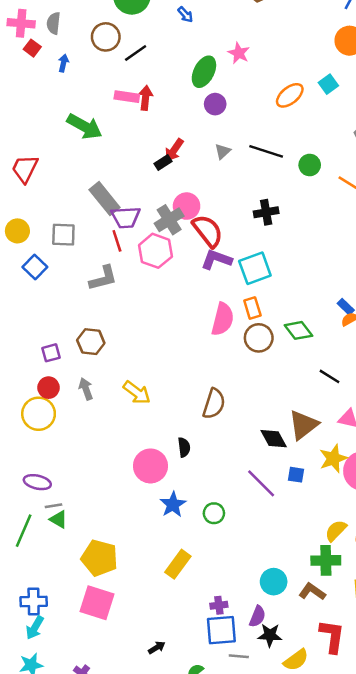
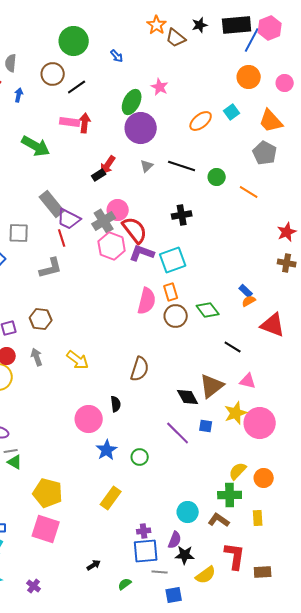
purple circle: (215, 104) -> (141, 128), size x1.8
purple trapezoid: (126, 217) -> (69, 219), turned 30
pink hexagon: (155, 251) -> (112, 246), moved

